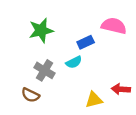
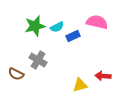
cyan semicircle: (74, 62) -> (57, 27), moved
brown semicircle: (30, 95) -> (16, 74), moved

